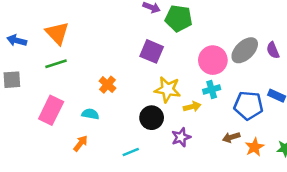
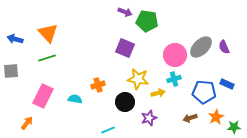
orange cross: (107, 85) -> (98, 85), moved, turned 32
orange arrow: (80, 143) -> (27, 123), moved
orange star: (255, 147) -> (216, 117), moved

